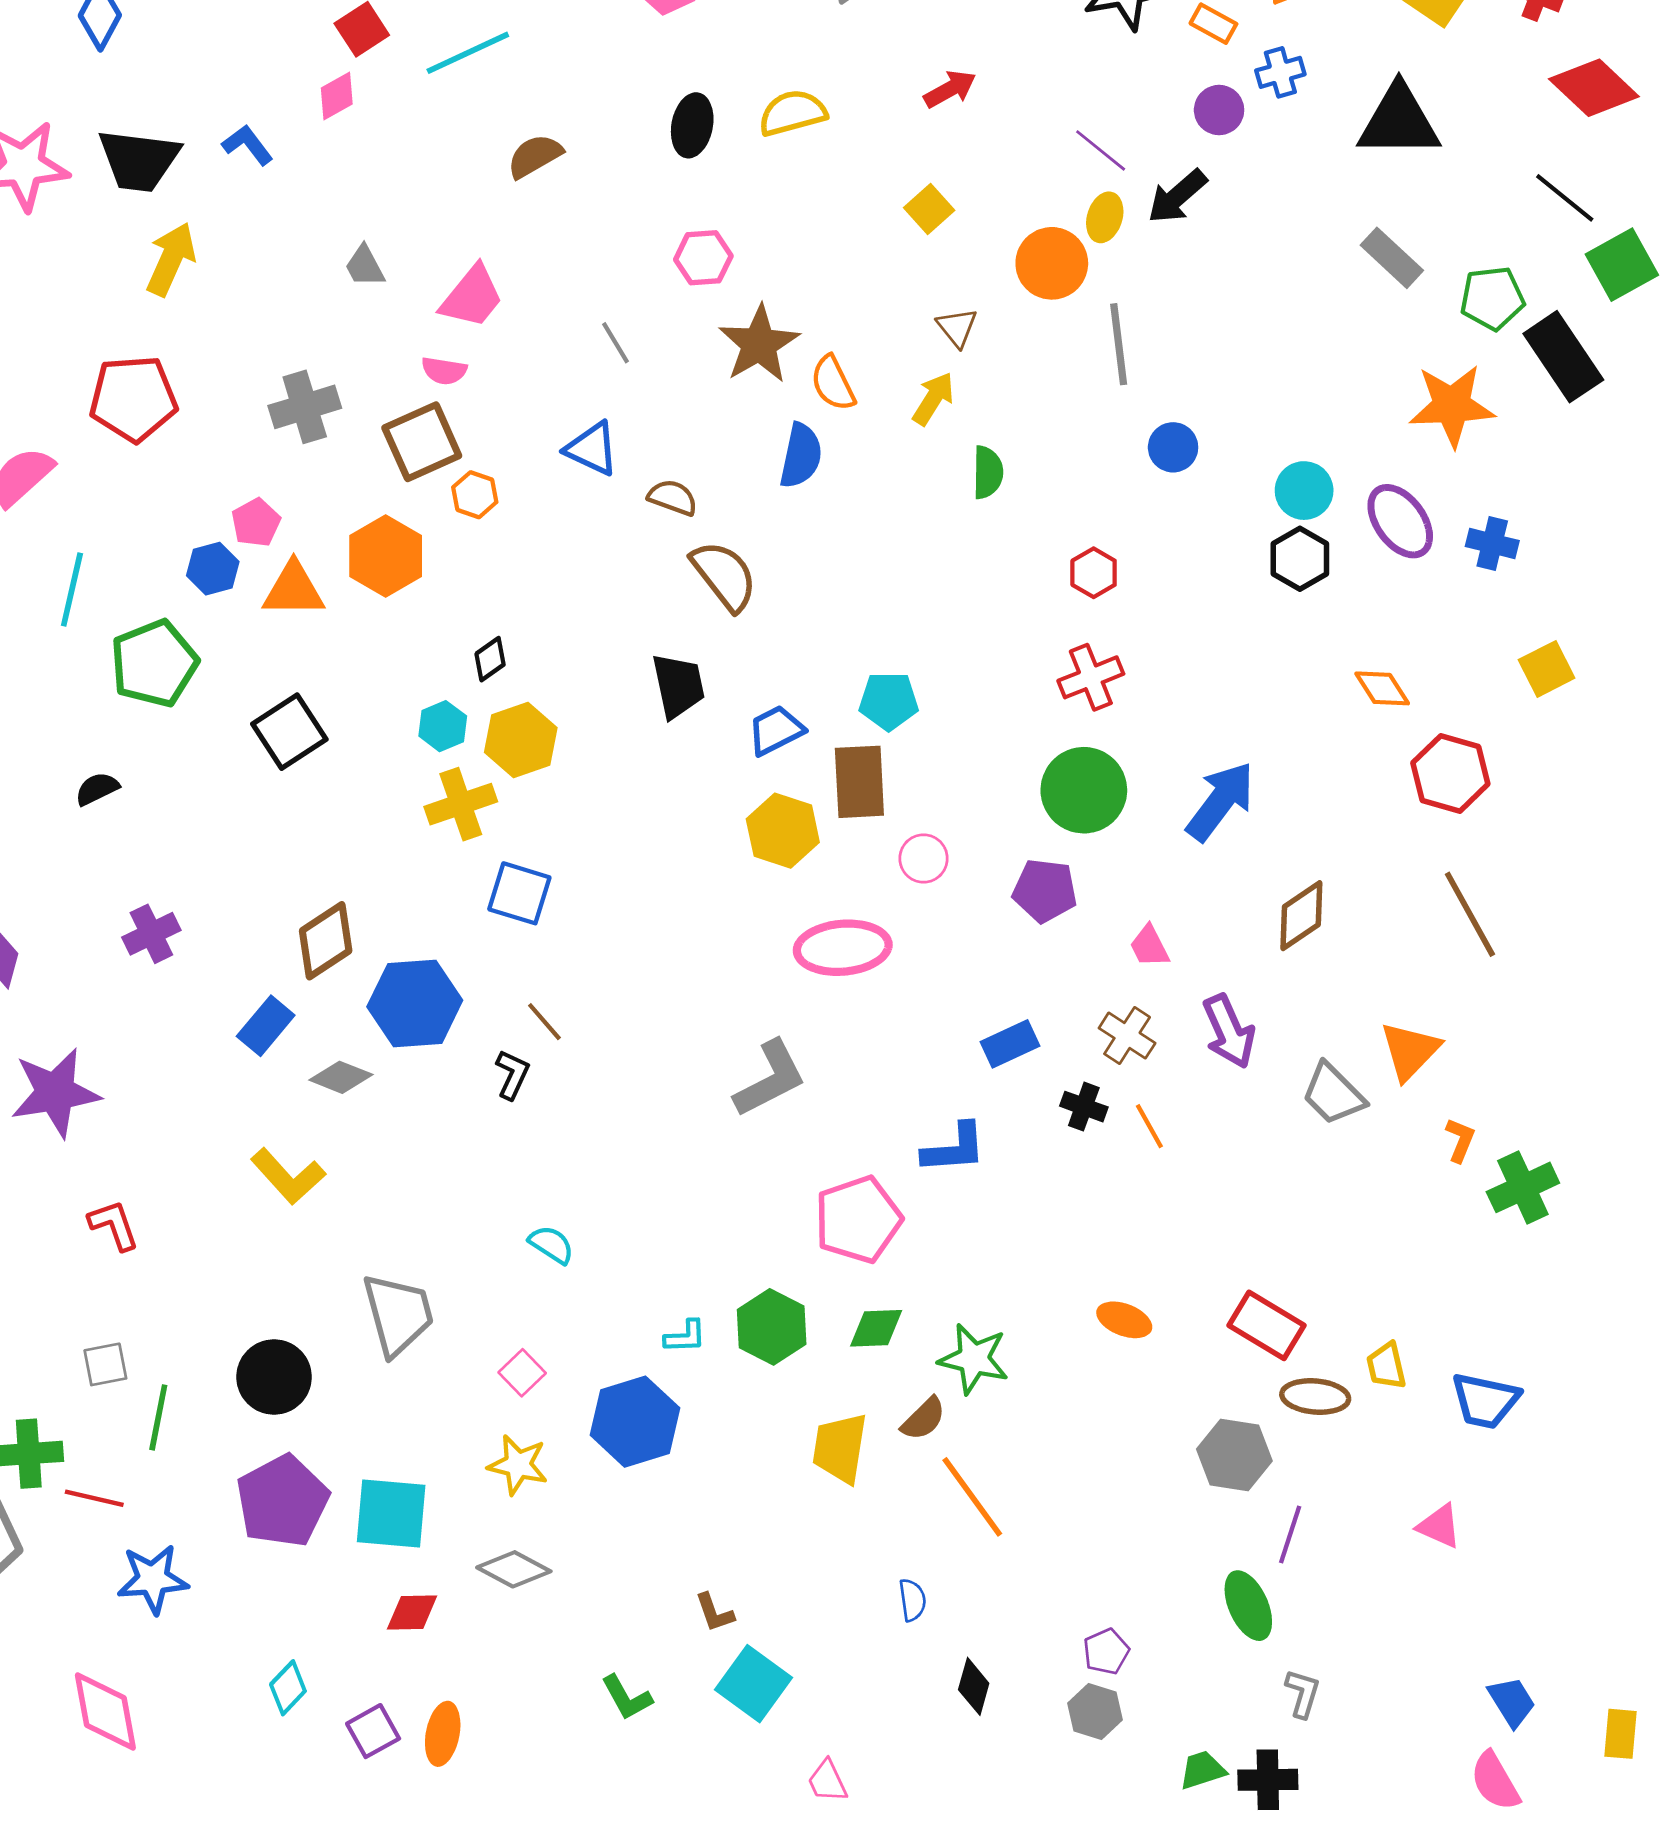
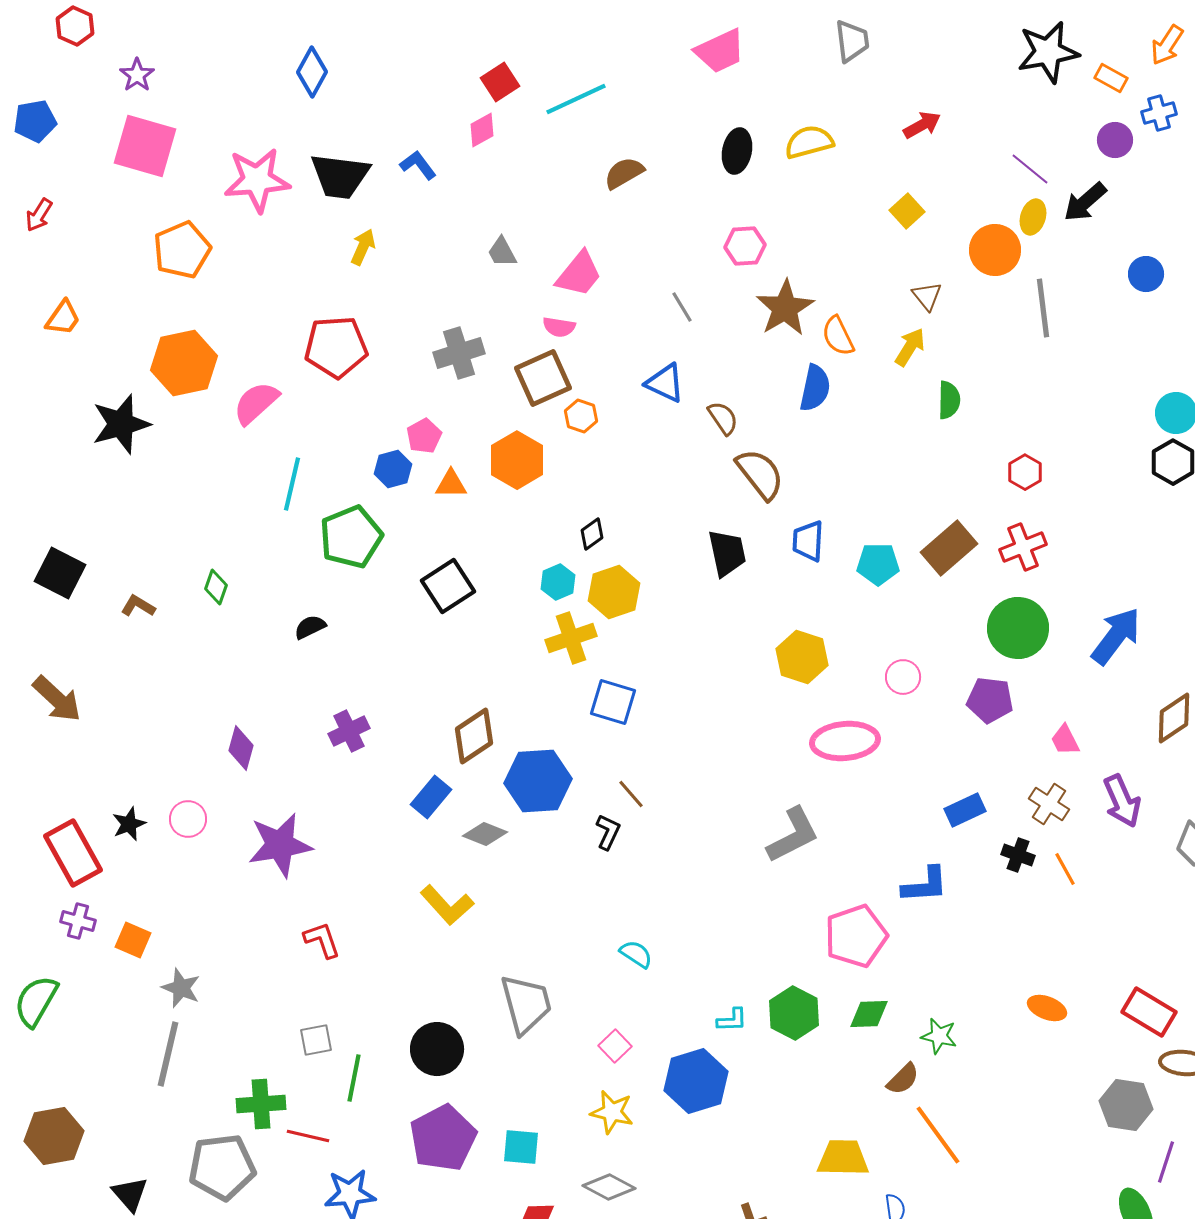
yellow arrow: (171, 259) -> (363, 247), size x0.7
blue circle: (1173, 447) -> (1146, 274), moved
brown semicircle: (673, 497) -> (723, 418), turned 36
orange triangle: (294, 589) -> (451, 484), size x0.7
blue trapezoid: (776, 730) -> (808, 541), moved, turned -60
brown rectangle: (859, 782) -> (949, 548), moved, turned 52
green star: (974, 1359) -> (939, 1036), size x0.7
yellow trapezoid: (840, 1448) -> (843, 1158), moved, turned 82
cyan square: (391, 1514) -> (521, 1147), size x0.7

